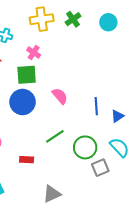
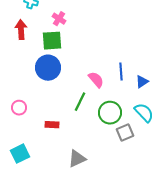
pink semicircle: (60, 96) -> (96, 80), moved
green line: (55, 136) -> (80, 102), turned -30

